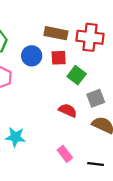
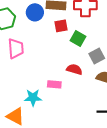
blue circle: (32, 56) -> (35, 12), moved
pink rectangle: (65, 154) -> (54, 84), moved, turned -40

